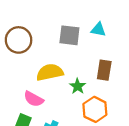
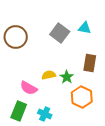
gray square: (69, 35) -> (60, 33), turned 30
yellow semicircle: (50, 72) -> (49, 75), moved, size x0.6

